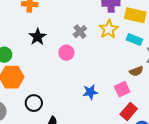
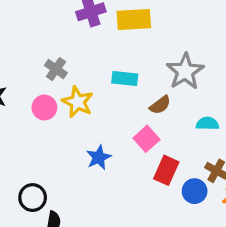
yellow star: (109, 29) -> (78, 102), moved
cyan rectangle: (134, 39) -> (125, 79), moved
black circle: (34, 103) -> (33, 198), moved

